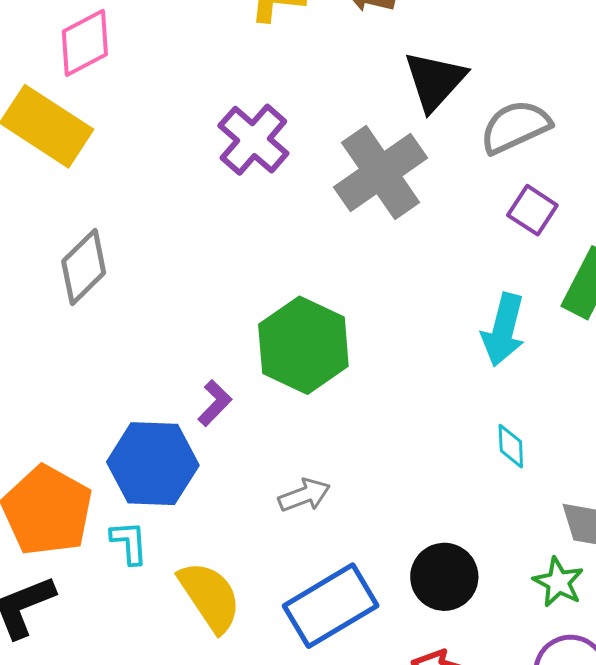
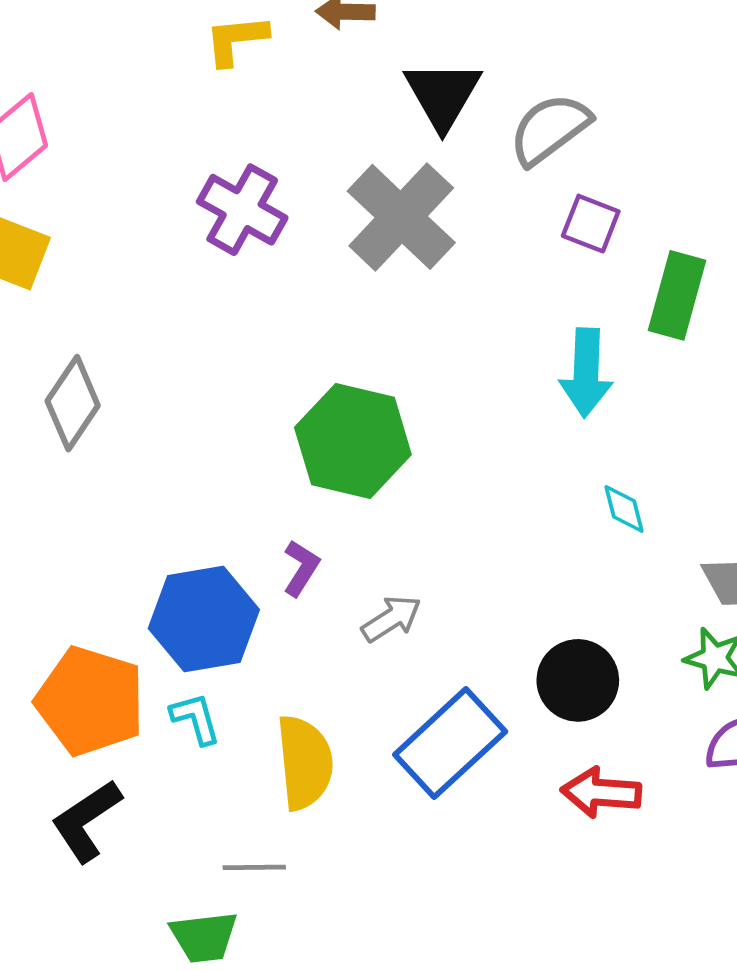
purple L-shape: (215, 403) -> (301, 568), moved
yellow semicircle: (210, 597) -> (305, 762), turned 40

